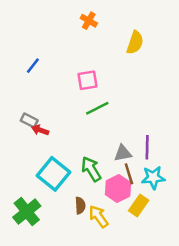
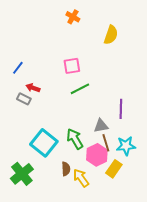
blue line: (33, 66) -> (18, 68), moved
red arrow: (40, 130) -> (33, 88), moved
purple line: (147, 147) -> (121, 109), moved

